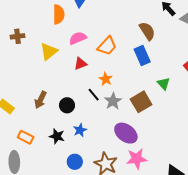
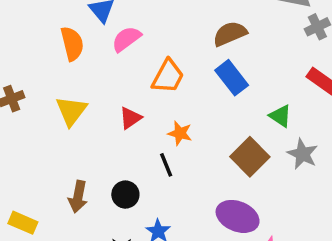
brown semicircle: (147, 31) -> (230, 34), turned -66
pink semicircle: (78, 38) -> (126, 39), moved
black line: (94, 95) -> (166, 165), turned 32
gray star: (113, 101) -> (303, 154), moved

